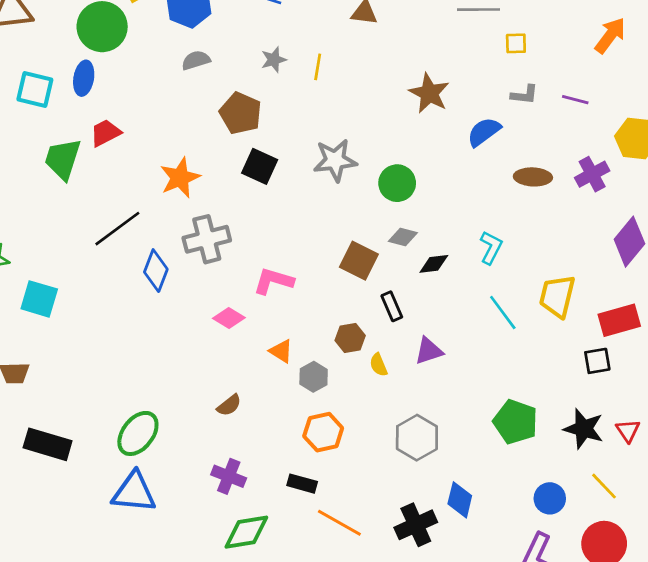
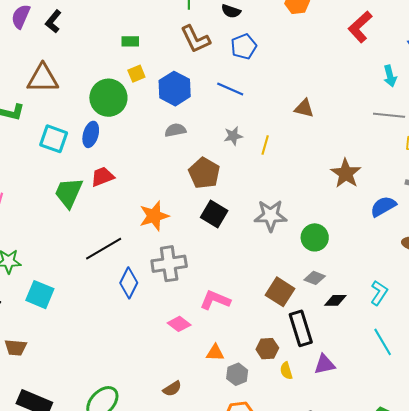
black rectangle: (392, 306) -> (301, 328), size x1.6
orange triangle: (281, 351) -> (215, 353), turned -36

